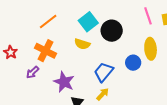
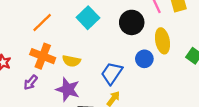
black circle: (112, 31) -> (132, 22), moved
yellow semicircle: (82, 44) -> (71, 61), moved

